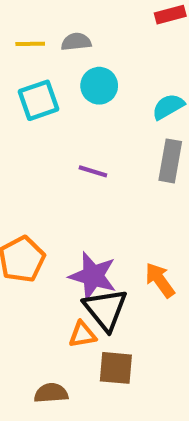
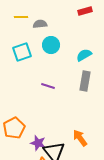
yellow line: (30, 44) -> (21, 17), moved
purple star: (93, 276) -> (38, 143), moved, size x0.7

